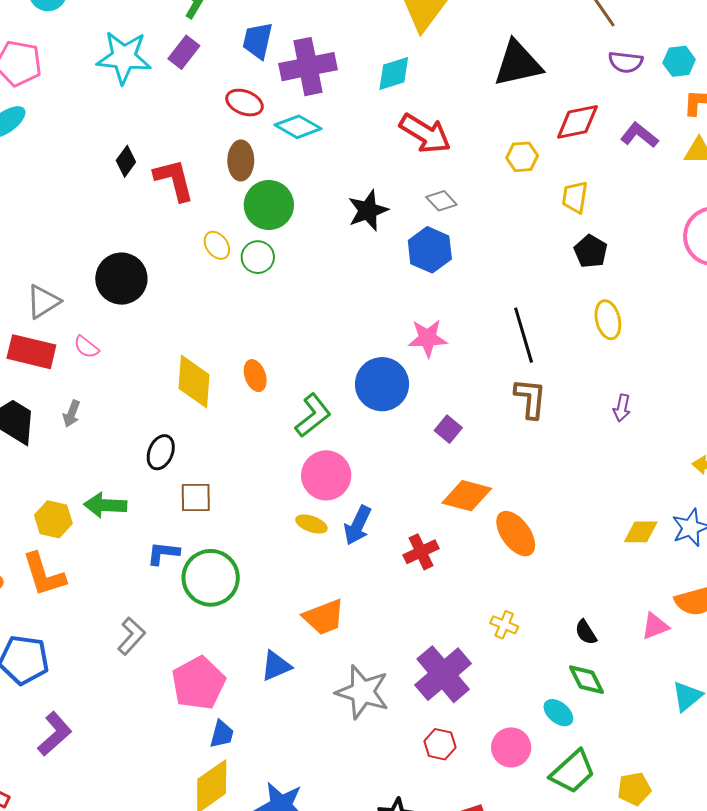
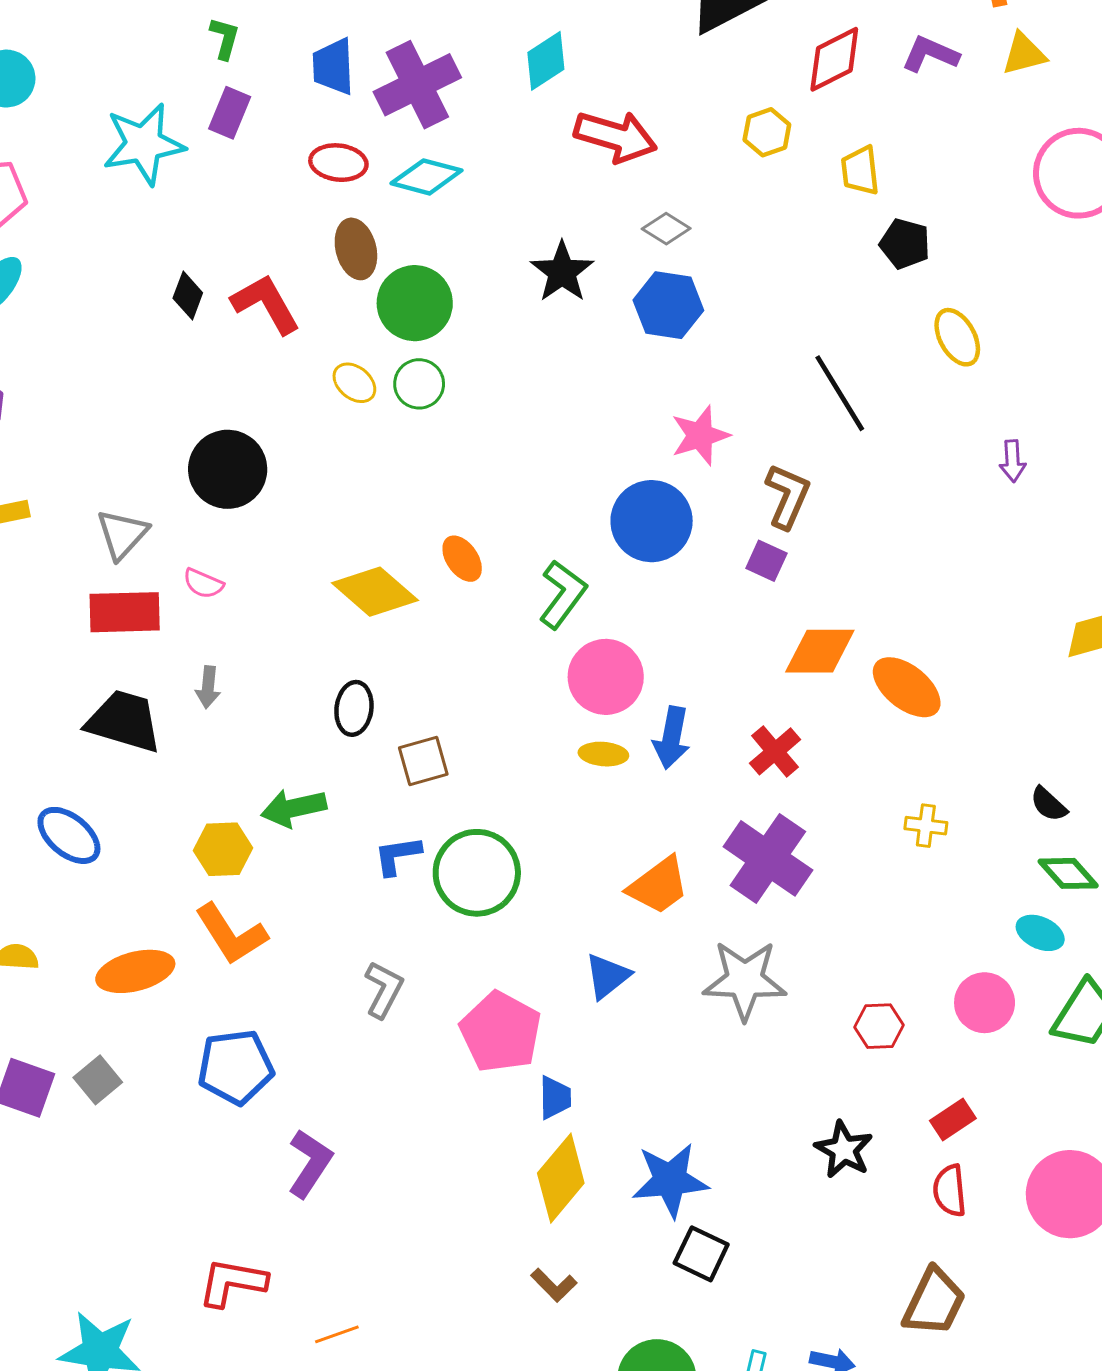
yellow diamond: (194, 382) -> (375, 592), turned -38
brown L-shape: (530, 398) -> (788, 496), moved, turned 33
purple cross: (443, 674) -> (768, 858), moved

